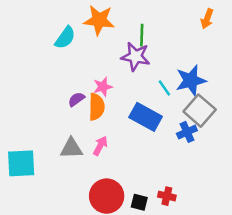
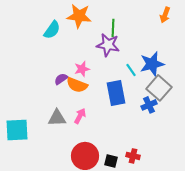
orange semicircle: (97, 107) -> (77, 85), turned 110
blue rectangle: (146, 117) -> (116, 93), turned 50

